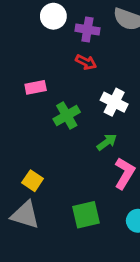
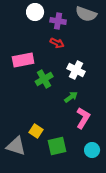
pink rectangle: (36, 87) -> (23, 60), size x1.5
yellow square: (33, 181) -> (36, 131), moved

